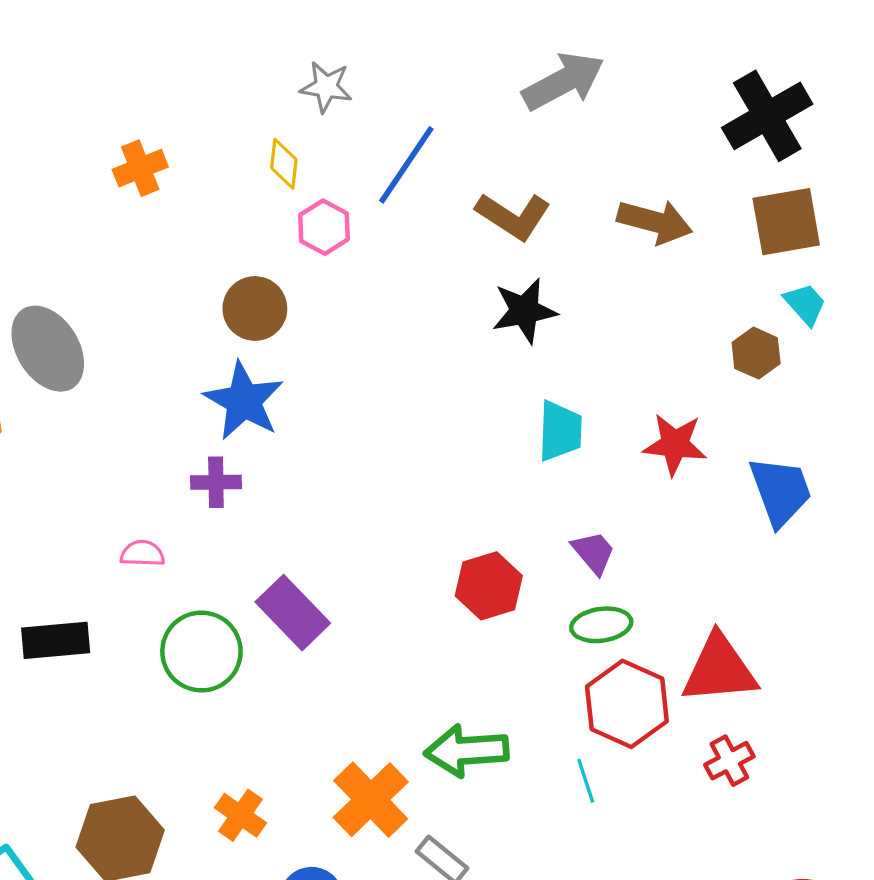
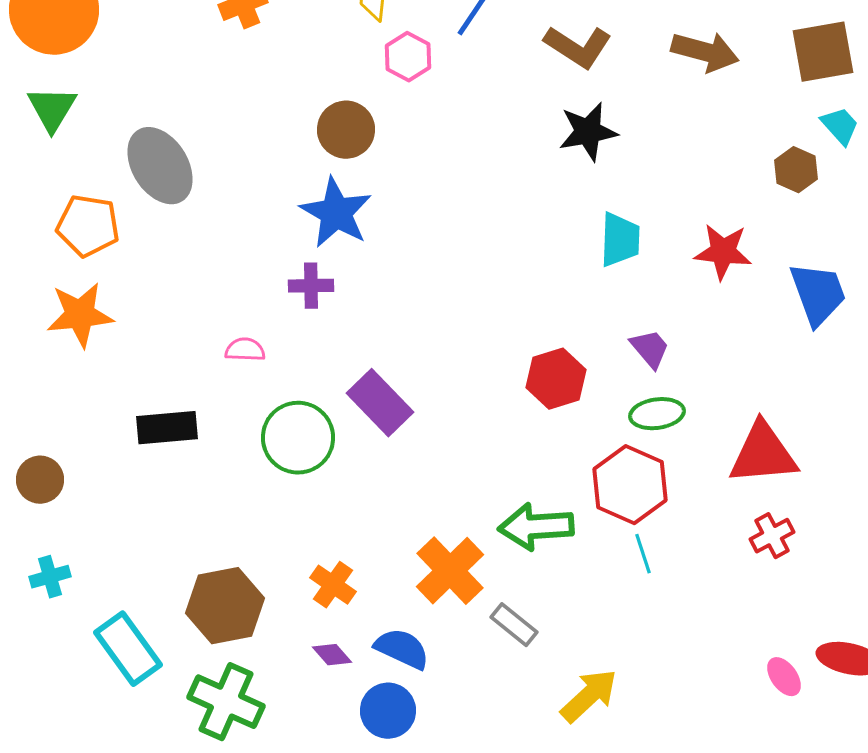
red hexagon: (627, 704) -> (630, 485), moved

